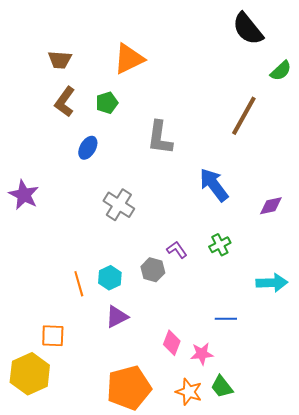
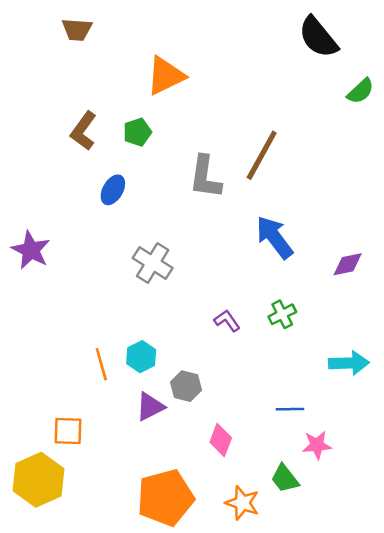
brown trapezoid: (60, 60) -> (77, 30), moved
brown line: (244, 116) -> (262, 155), moved
gray hexagon: (153, 270) -> (186, 386), moved
pink star: (202, 354) -> (317, 445), moved
green trapezoid: (222, 387) -> (285, 478), moved

